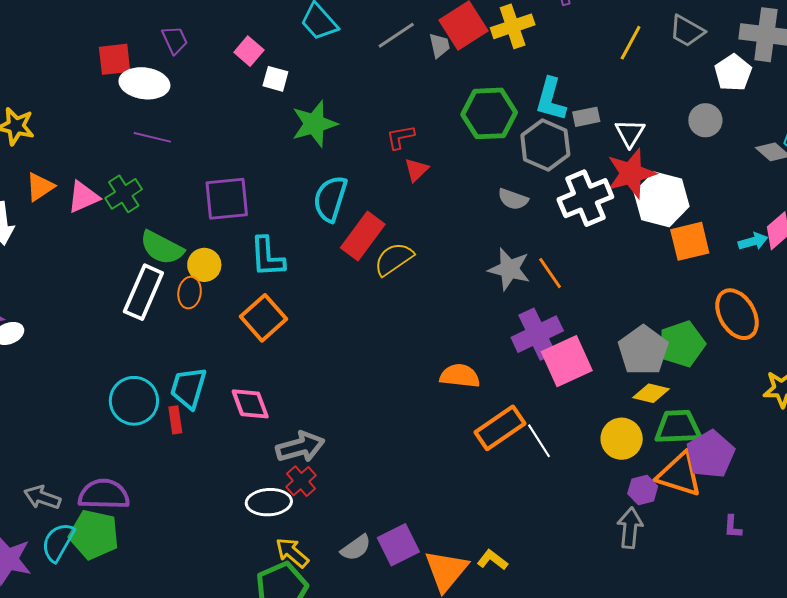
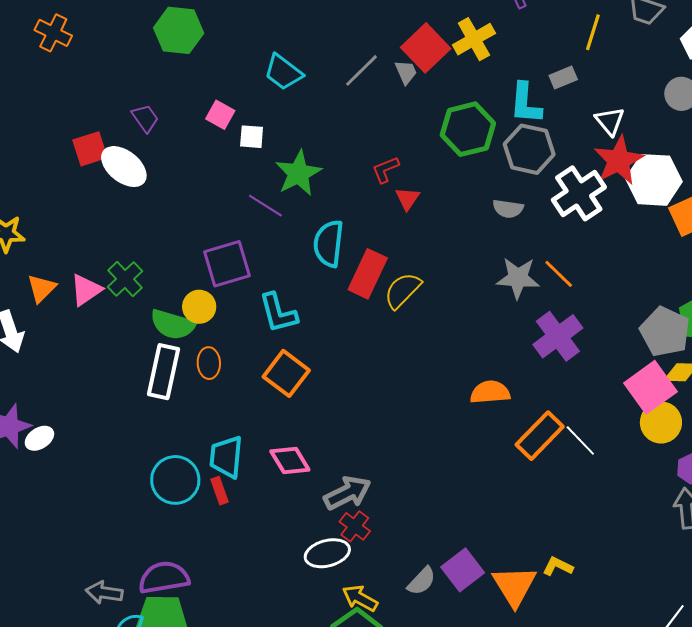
white ellipse: (144, 83) -> (124, 167), turned 42
gray rectangle: (586, 117) -> (563, 77), moved
purple line: (152, 137) -> (265, 206), moved, turned 30
yellow circle: (204, 265) -> (199, 307), moved
pink square: (567, 361) -> (650, 387), moved

